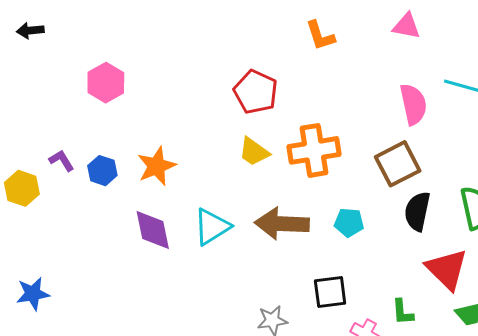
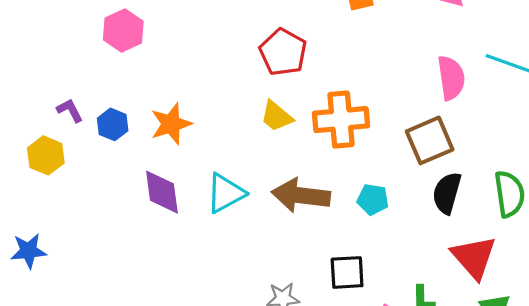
yellow hexagon: (22, 188) -> (46, 155), moved

